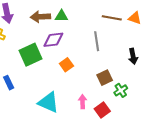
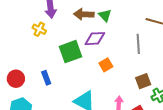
green triangle: (61, 16) -> (105, 15), turned 40

